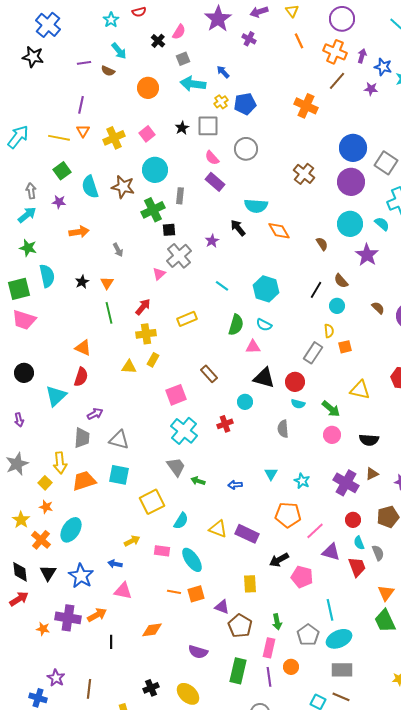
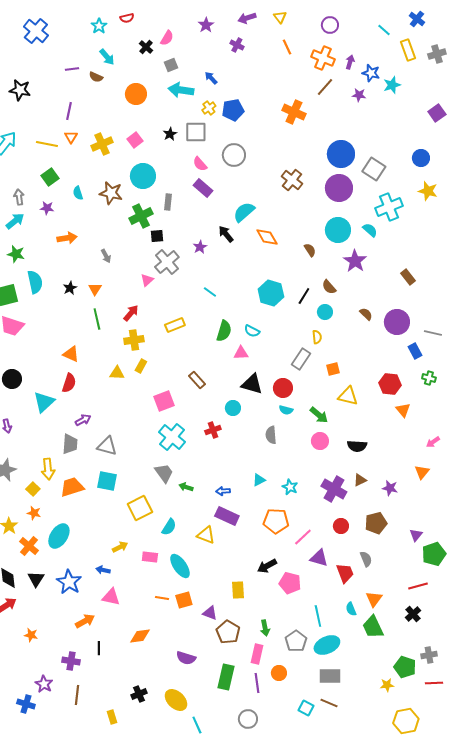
purple star: (218, 19) -> (206, 25), size x0.6
purple circle: (342, 19) -> (330, 25), size x0.7
black star: (33, 57) -> (20, 90), moved
cyan semicircle: (90, 187) -> (78, 193), size x0.6
cyan semicircle: (256, 206) -> (244, 212), turned 135
cyan hexagon: (266, 289) -> (271, 293), moved
orange square: (345, 347) -> (333, 369), moved
cyan triangle: (271, 474) -> (259, 480), turned 32
purple rectangle: (247, 534) -> (227, 516), moved
cyan semicircle: (359, 543) -> (351, 609), moved
purple cross: (68, 618) -> (71, 661), moved, size x0.7

